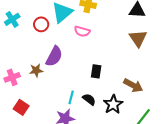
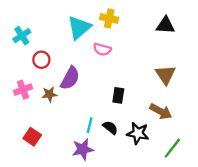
red circle: (41, 24) -> (41, 60), moved
brown triangle: (138, 38) -> (165, 75), moved
pink cross: (12, 77) -> (23, 90), moved
black star: (113, 104) -> (138, 133), turned -30

